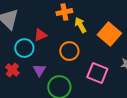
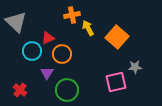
orange circle: (69, 51) -> (62, 54), moved
red cross: (12, 70) -> (20, 90), moved
pink square: (97, 73) -> (116, 82), moved, turned -35

